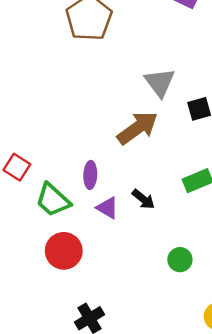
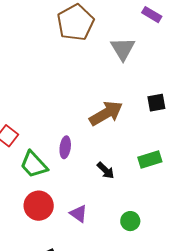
gray triangle: (160, 82) -> (123, 49), moved
purple triangle: (107, 208) -> (78, 214), moved

